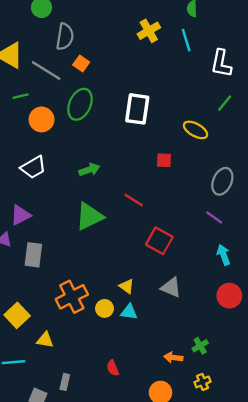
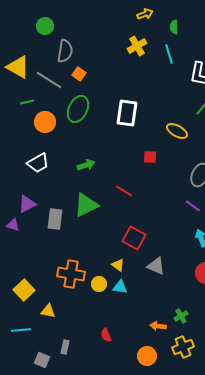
red square: (159, 241) -> (134, 238), moved
gray rectangle: (33, 255) -> (55, 219), moved
orange cross: (72, 297) -> (71, 274), turned 36
yellow cross: (203, 382) -> (183, 347), size x1.5

